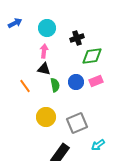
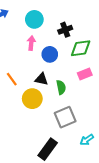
black triangle: (44, 69) -> (42, 79), moved
blue circle: (76, 82) -> (50, 54), moved
green semicircle: (55, 85) -> (61, 87), moved
yellow circle: (46, 117) -> (32, 99), moved

